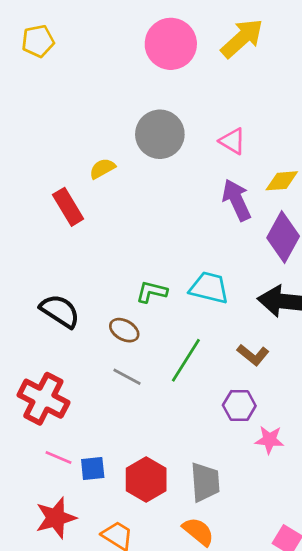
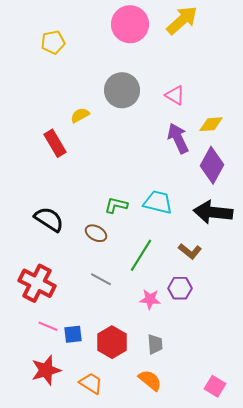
yellow pentagon: (38, 41) -> (53, 42), moved
gray line: (127, 377) -> (101, 279), moved
pink star: (269, 440) -> (150, 299), moved
gray trapezoid: (205, 482) -> (155, 344), size x0.7

